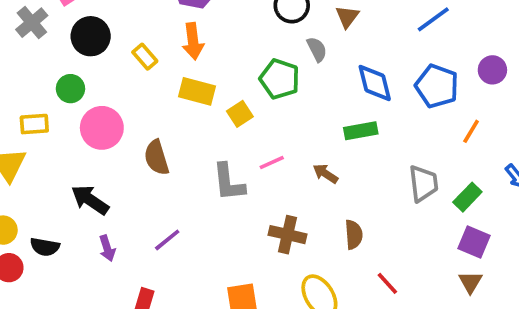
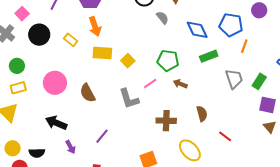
green pentagon: (280, 79) -> (168, 60), moved
green circle: (70, 89) -> (17, 66), moved
green rectangle: (361, 131) -> (209, 56), moved
orange line: (471, 131) -> (244, 46), moved

